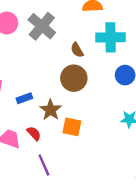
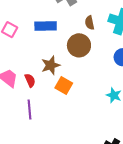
blue rectangle: (24, 98) -> (46, 26), moved, size x1.5

